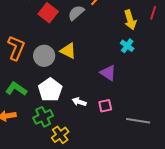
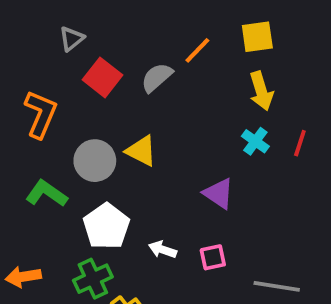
red line: (153, 13) -> (300, 143), moved
orange L-shape: (16, 48) -> (41, 114), moved
green L-shape: (16, 89) -> (46, 193), moved

